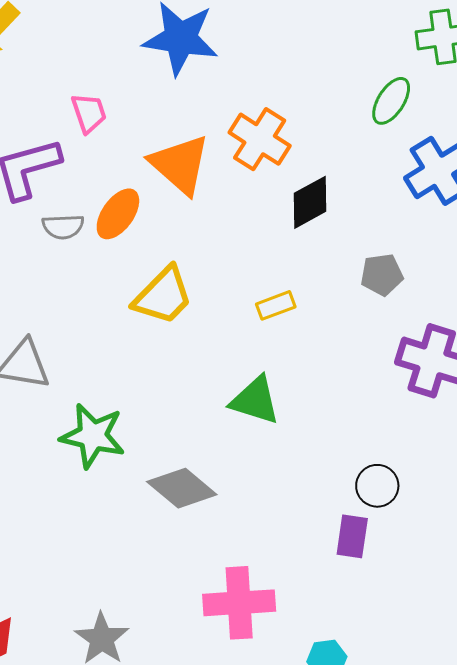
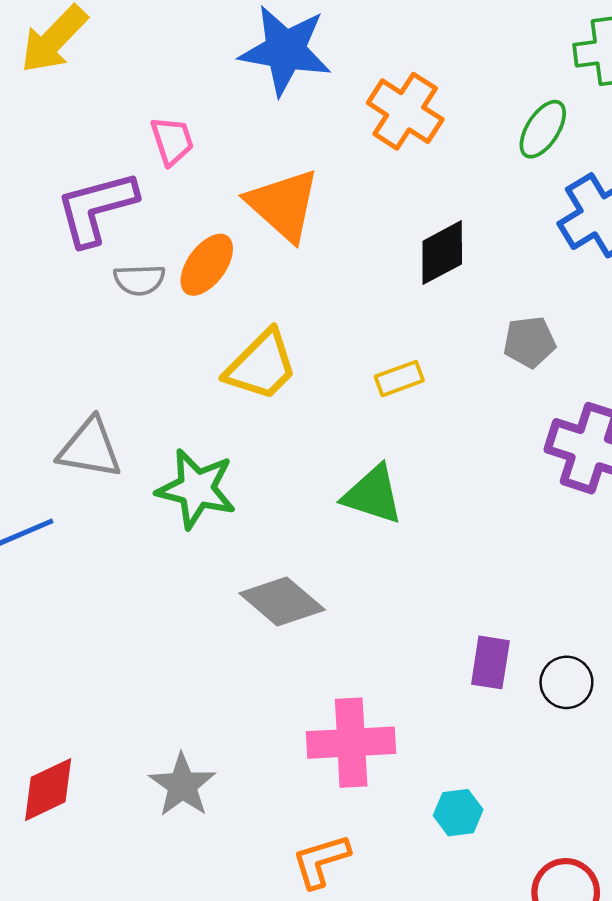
orange cross: (260, 139) -> (405, 111), moved
green star: (93, 436) -> (196, 489), moved
black circle: (377, 486) -> (566, 682), moved

